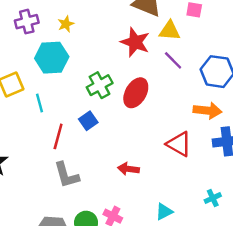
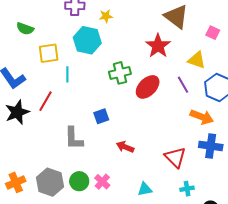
yellow triangle: (170, 31) -> (197, 60), moved
purple line: (173, 60) -> (183, 85), moved
blue square: (88, 121) -> (101, 116), moved
red line: (58, 136) -> (46, 101), moved
red triangle: (179, 144) -> (175, 157), moved

